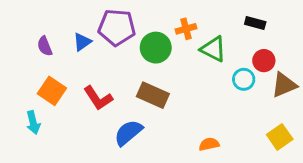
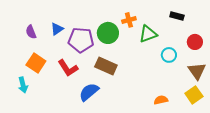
purple pentagon: (117, 27) -> (81, 40), moved
green triangle: (213, 49) -> (148, 34), turned -48
red circle: (264, 61) -> (195, 42), moved
brown triangle: (284, 85) -> (197, 71), moved, turned -42
orange semicircle: (209, 144) -> (161, 100), moved

